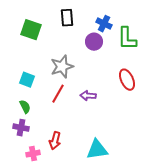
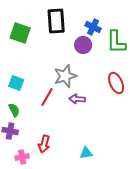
black rectangle: (67, 18) -> (56, 21), size x1.4
gray star: (62, 67) -> (65, 76), moved
cyan triangle: (97, 150) -> (86, 153), size x0.6

